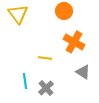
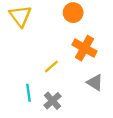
yellow line: (45, 58) -> (51, 66), turned -48

